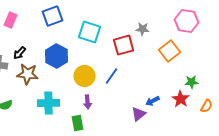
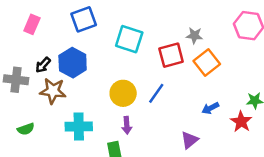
orange square: (170, 51) -> (207, 63), moved
blue hexagon: (56, 56) -> (73, 63), moved
blue arrow: (152, 101) -> (210, 108), moved

